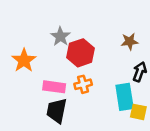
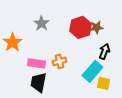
red hexagon: (81, 53) -> (80, 27), moved
cyan rectangle: (125, 97) -> (92, 71), turned 50

